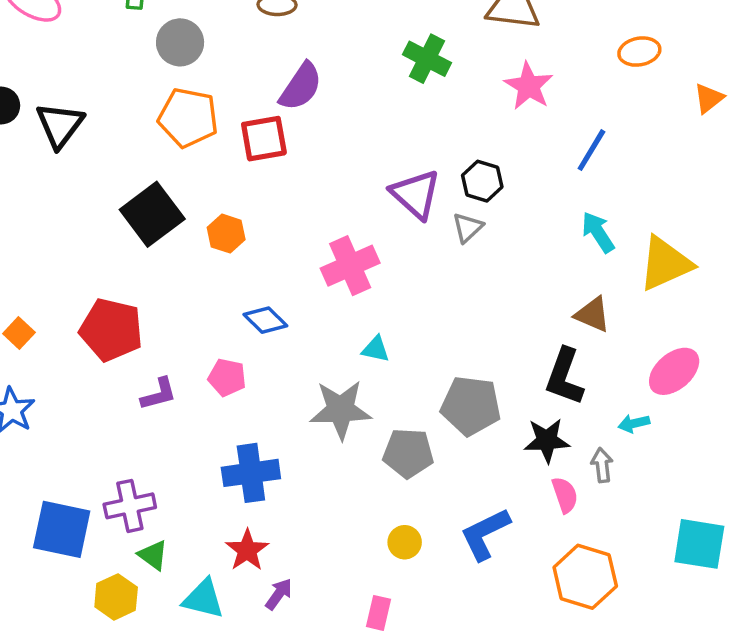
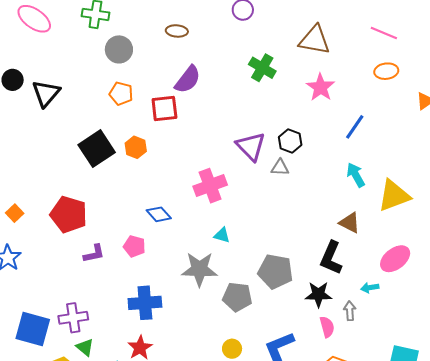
orange pentagon: (188, 118) -> (121, 94), size x0.7
gray triangle: (468, 228) -> (280, 168), turned 42
orange hexagon: (226, 234) -> (136, 147), moved

